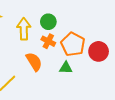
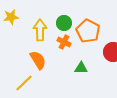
orange pentagon: (73, 44) -> (88, 31), moved
orange semicircle: (34, 62) -> (38, 60), moved

